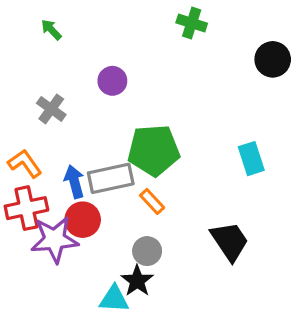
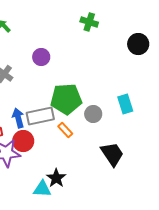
gray circle: (147, 251) -> (93, 114), moved

